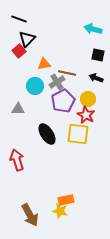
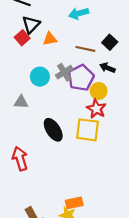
cyan arrow: (93, 29) -> (79, 13), moved, turned -30
black square: (98, 55) -> (110, 42), turned 32
orange triangle: (44, 64) -> (50, 39), moved
brown line: (67, 73) -> (85, 49), moved
purple pentagon: (63, 101) -> (81, 78), moved

